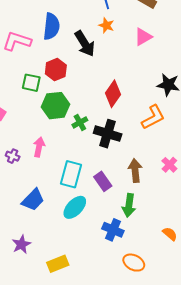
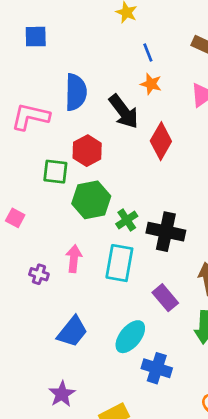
red diamond: (113, 94) -> (161, 141), moved
cyan rectangle: (71, 174) -> (119, 263), moved
blue cross: (113, 230) -> (157, 368), moved

